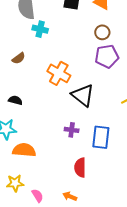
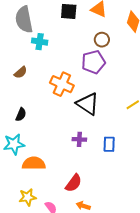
purple pentagon: (107, 56) -> (93, 62), moved
black semicircle: (15, 100) -> (21, 115), turned 104
blue rectangle: (101, 137) -> (109, 144), size x0.7
red semicircle: (80, 168) -> (74, 183), moved, turned -138

